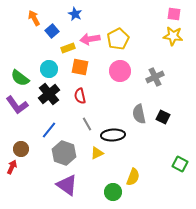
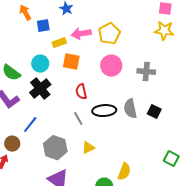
blue square: (52, 31) -> (43, 26), turned 32
gray cross: (155, 77) -> (146, 72), turned 30
red semicircle: (80, 96) -> (81, 92), moved
blue line: (49, 130) -> (30, 125), moved
black ellipse: (113, 135) -> (104, 111), moved

